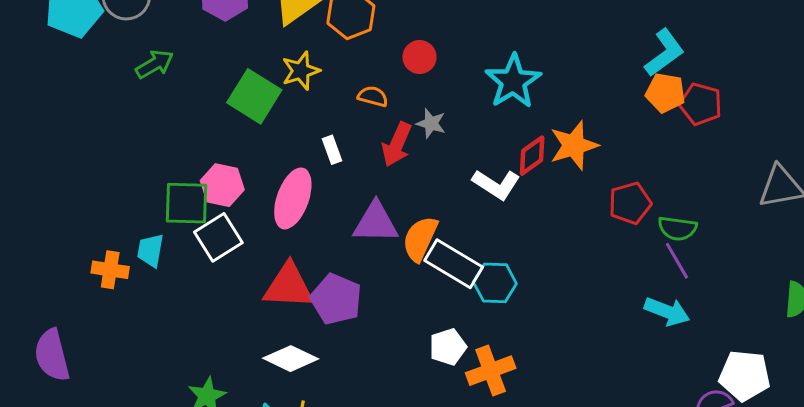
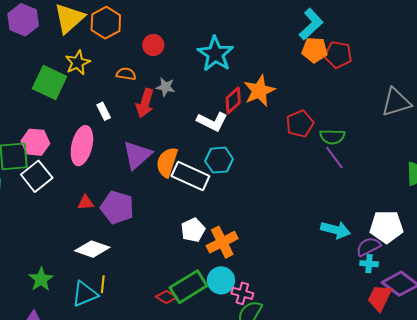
purple triangle: (376, 223) -> (137, 155), turned -36
cyan hexagon: (495, 283) -> (219, 160), moved
red triangle: (289, 286) -> (86, 202), size x0.5
cyan arrow: (667, 311) -> (336, 230), moved

